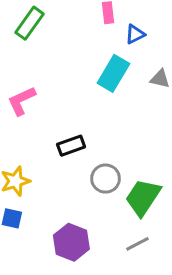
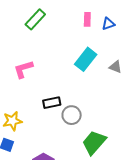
blue triangle: (135, 34) -> (108, 24), moved
gray circle: (106, 179) -> (72, 115), moved

